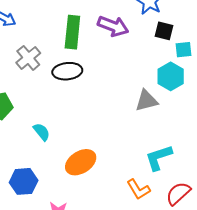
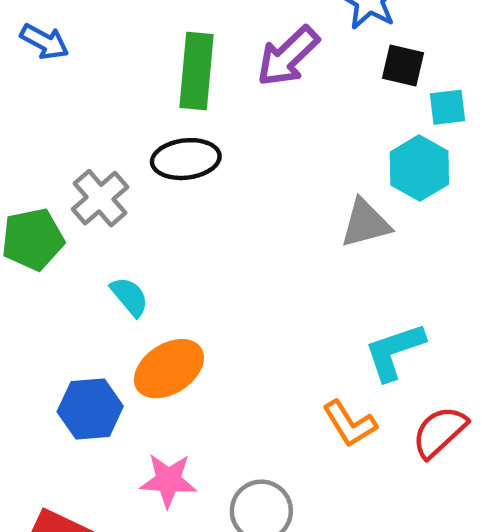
purple arrow: (113, 26) -> (288, 56), turned 116
gray cross: (28, 58) -> (100, 198), moved
orange ellipse: (81, 162) -> (169, 369), moved

